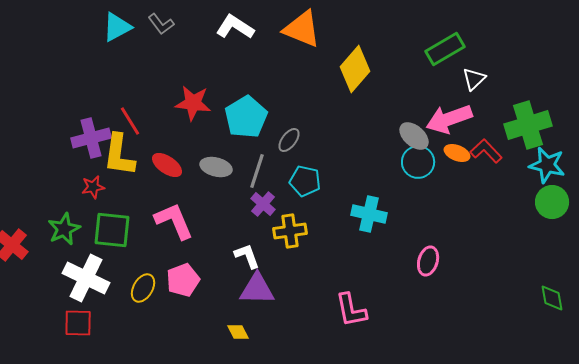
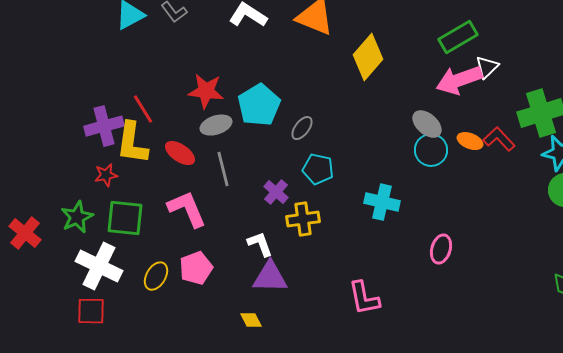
pink arrow: (449, 119) -> (459, 80), moved
gray ellipse: (216, 167) -> (216, 125), moved, turned -32
gray line: (257, 171) -> (223, 169), moved, turned -32

